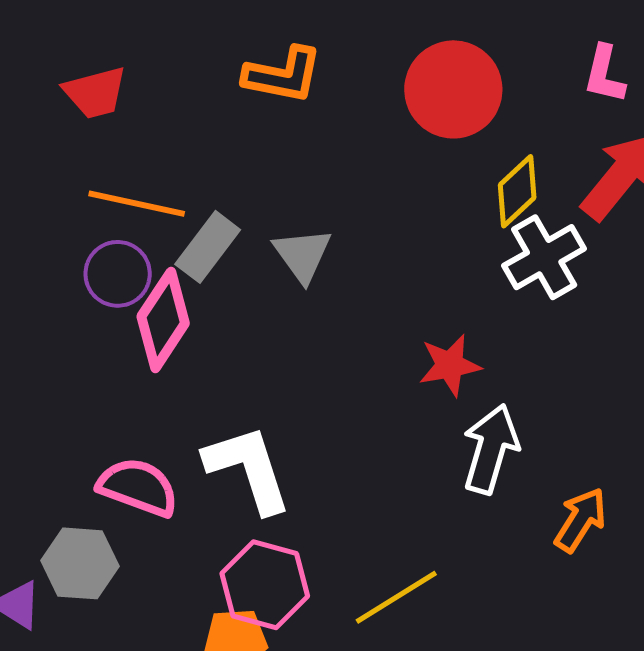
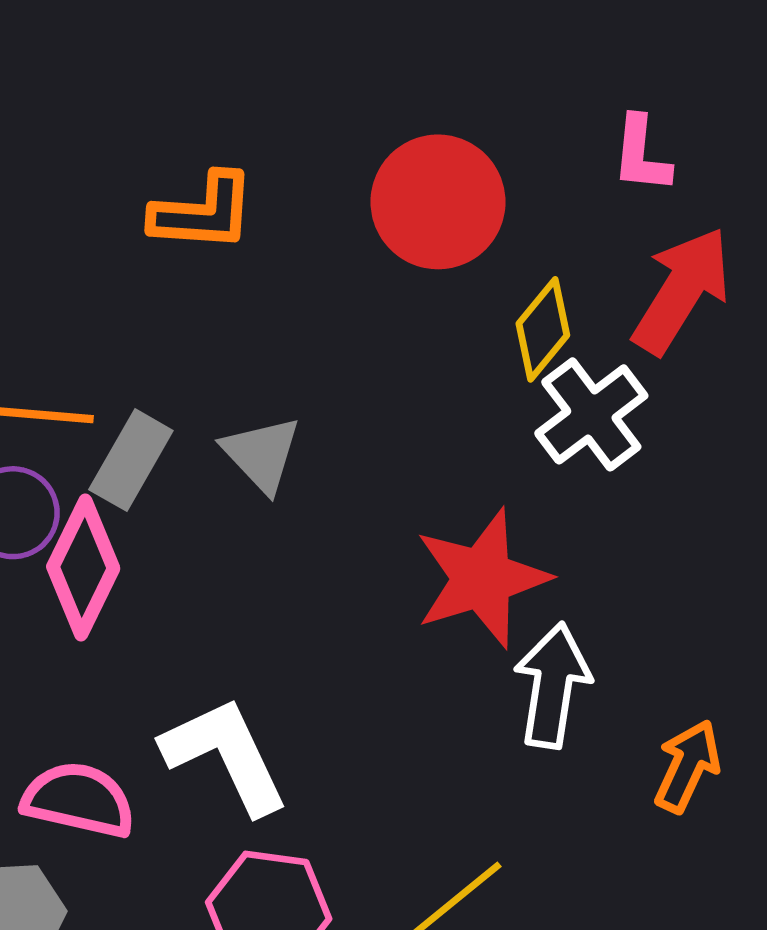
red star: (450, 365) -> (482, 578), size x1.6

